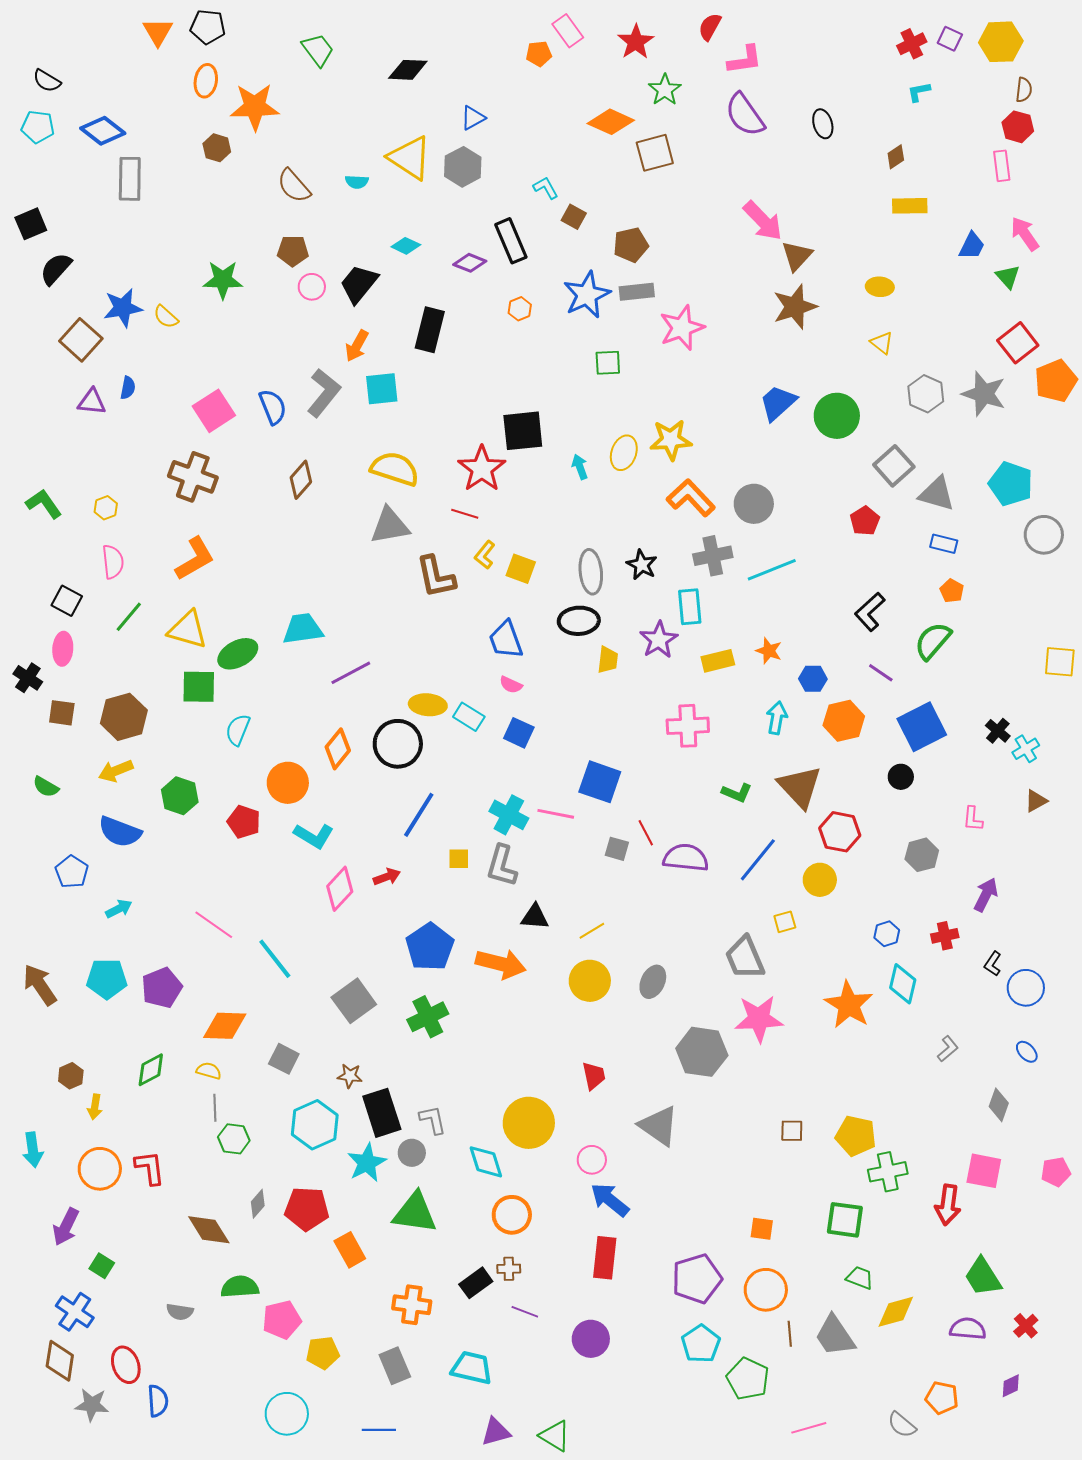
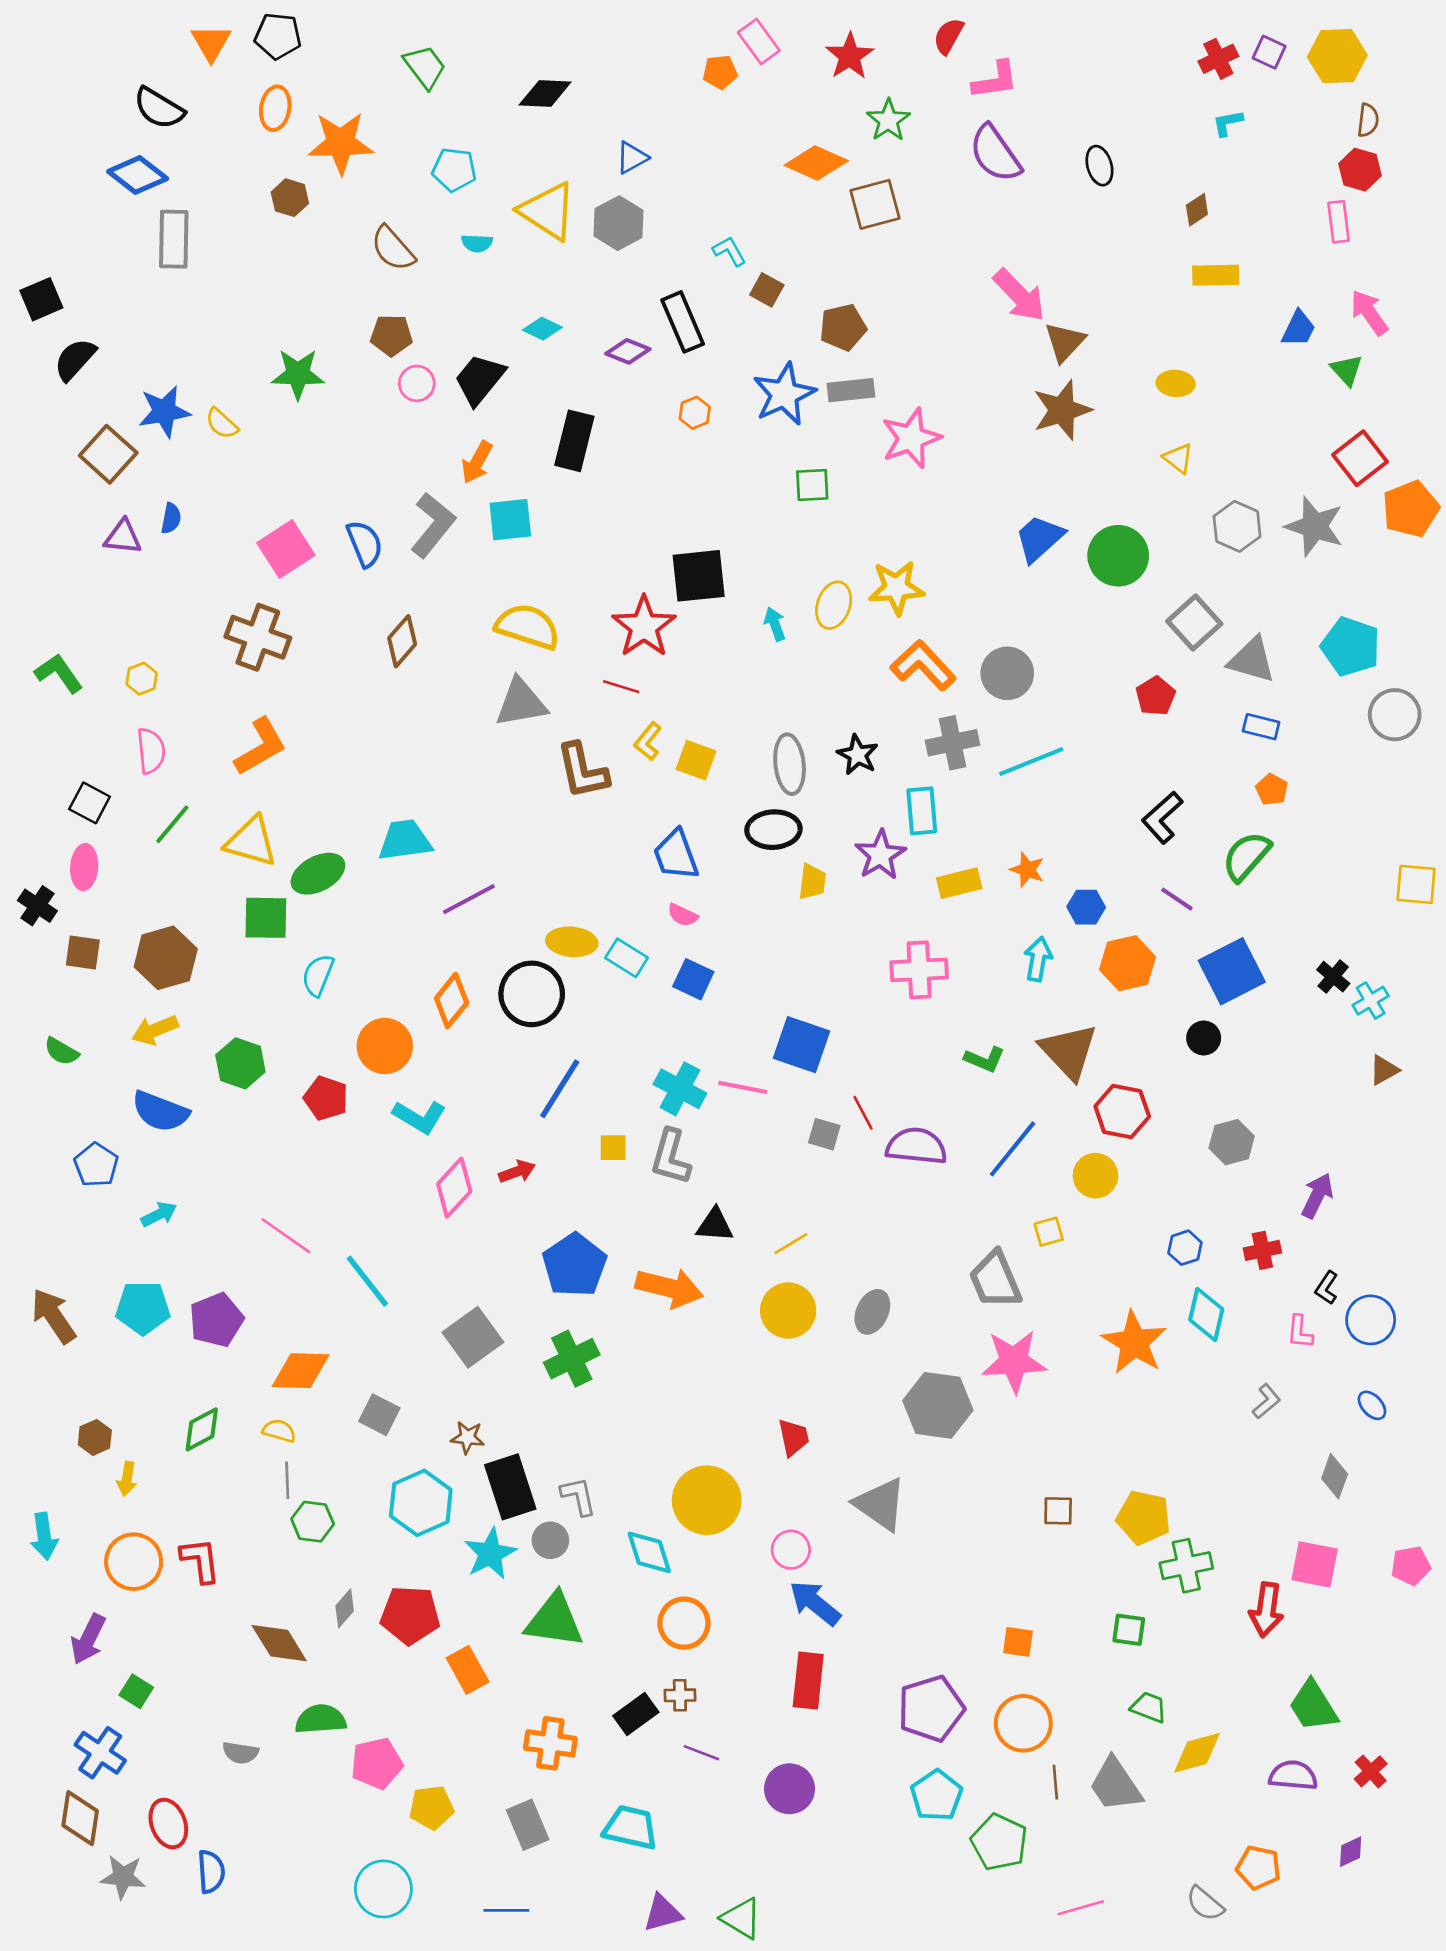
black semicircle: (47, 81) -> (159, 108), moved, size x1.4
cyan pentagon: (38, 127) -> (454, 170), moved
pink L-shape: (973, 819) -> (1300, 1332), moved
green square: (845, 1220) -> (1129, 1630), size x0.7

